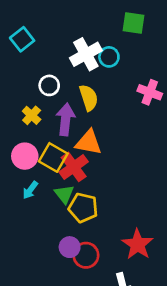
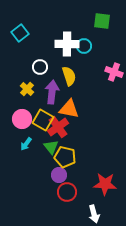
white cross: (86, 54) -> (67, 44), turned 30
red star: (138, 244) -> (105, 184), turned -30
purple circle: (70, 247) -> (59, 175), moved

